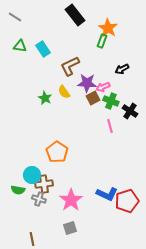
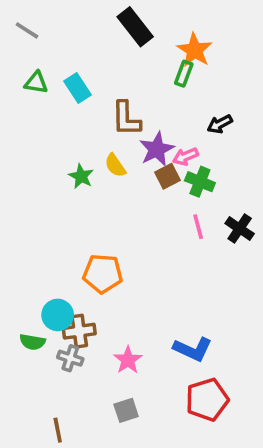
brown L-shape: (70, 66) -> (126, 119), turned -65
purple star: (87, 83) -> (157, 149), turned -30
black cross: (130, 111) -> (240, 229), moved
orange pentagon: (57, 152) -> (103, 274), turned -30
pink star: (71, 200) -> (128, 360), size x0.7
red pentagon: (127, 201) -> (207, 400), moved

